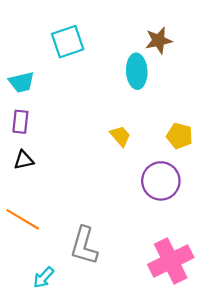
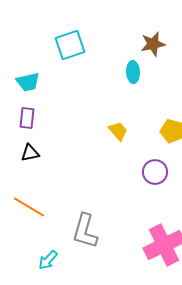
cyan ellipse: (137, 71) -> (133, 72), size x0.7
purple circle: (161, 181) -> (155, 172), size x0.7

